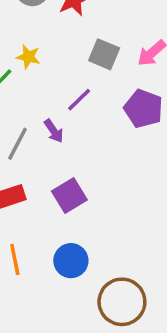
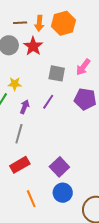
purple arrow: (54, 131) -> (25, 107), moved, turned -112
purple square: (69, 195) -> (59, 167), moved

